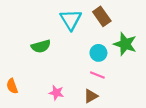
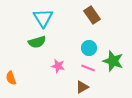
cyan triangle: (71, 20) -> (43, 18), moved
green star: (125, 44) -> (113, 61), moved
pink star: (56, 93) -> (58, 66), moved

